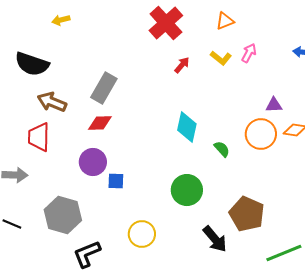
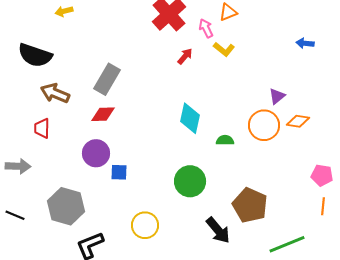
pink arrow: (249, 53) -> (206, 28), moved, turned -54
purple triangle: (274, 105) -> (277, 96), turned -36
red trapezoid: (39, 137) -> (42, 128), size x0.7
green semicircle: (222, 149) -> (225, 140), turned -48

